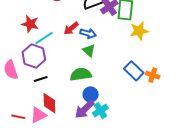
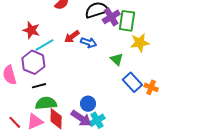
green triangle: (89, 50) -> (117, 59), moved
green semicircle: (81, 74) -> (46, 103), moved
red diamond: (49, 103) -> (56, 119), moved
purple arrow: (84, 109) -> (81, 118), turned -105
red line: (18, 117) -> (15, 122), turned 32

